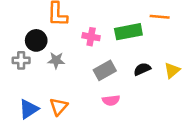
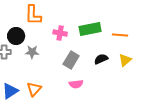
orange line: (160, 17) -> (120, 35), moved
gray rectangle: (105, 70) -> (71, 60), turned -30

